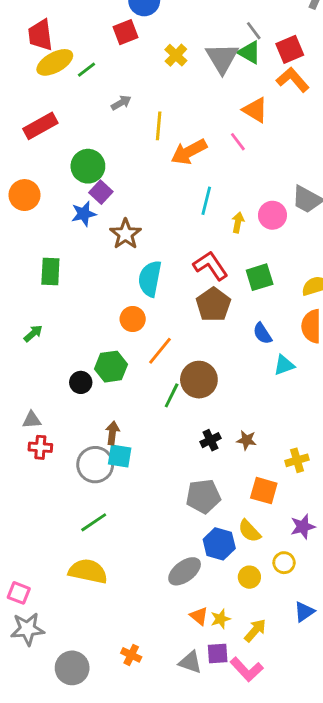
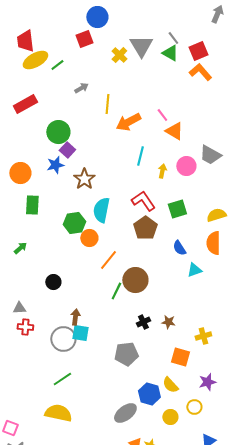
gray triangle: (222, 58) -> (141, 46), moved
orange triangle: (255, 110) -> (174, 131), moved
orange circle: (25, 195) -> (20, 173), moved
green hexagon: (111, 367) -> (74, 223), moved
gray pentagon: (203, 496) -> (126, 354), moved

